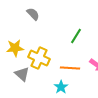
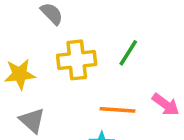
yellow cross: (39, 58) -> (77, 60), moved, turned -30

